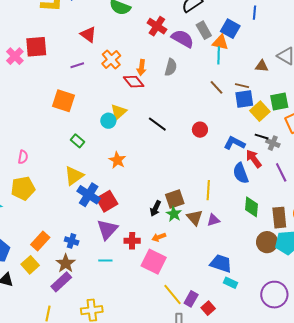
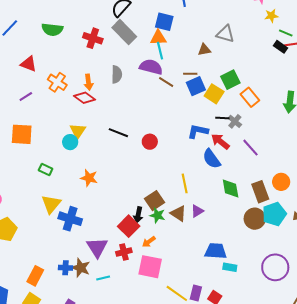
gray rectangle: (204, 30) -> (124, 32), moved, size x1.4
purple semicircle: (183, 39) -> (151, 67), moved
red circle: (200, 130) -> (150, 142), moved
gray cross: (273, 143) -> (235, 121), turned 32
red square: (107, 201) -> (129, 226), moved
brown star: (66, 263) -> (81, 268), moved

